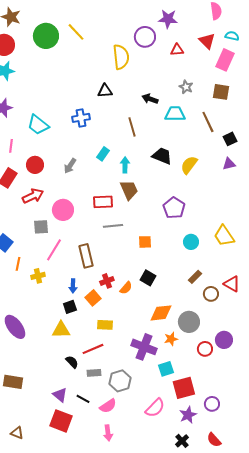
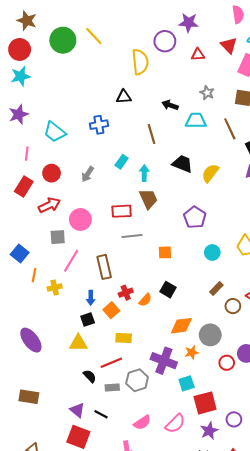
gray hexagon: (120, 381) -> (137, 380), moved
pink semicircle: (108, 406) -> (142, 423), moved

